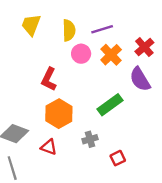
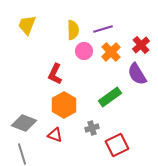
yellow trapezoid: (31, 25) -> (27, 25), moved
red square: (118, 158) -> (117, 145), size x1.6

